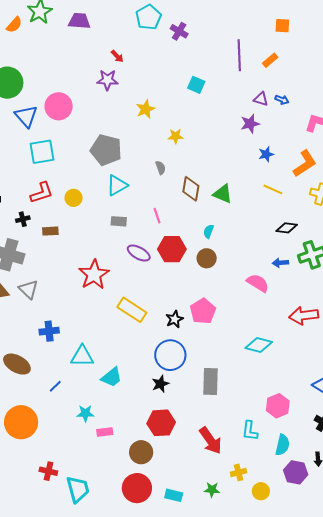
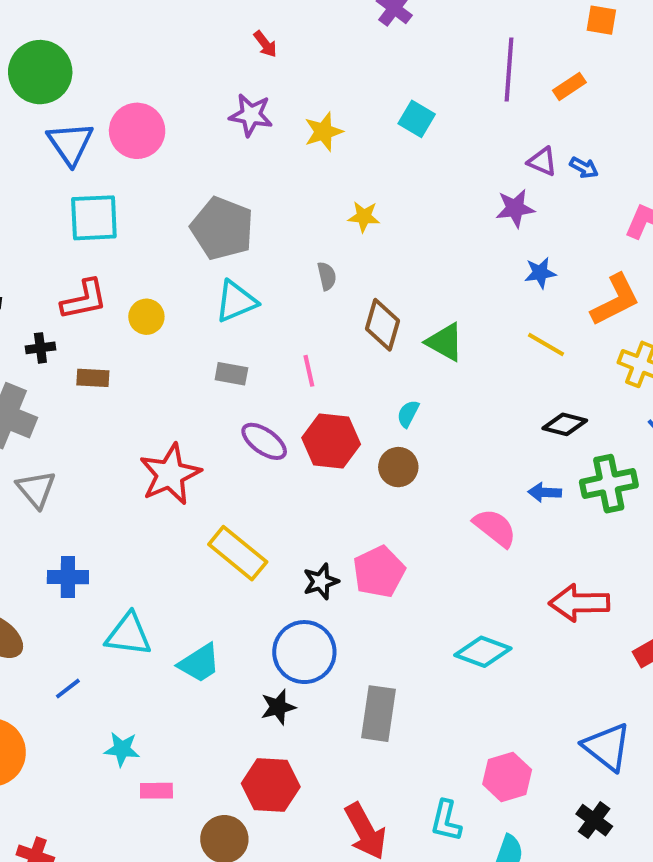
purple star: (107, 80) -> (251, 115), moved
yellow star: (145, 109) -> (324, 132), moved
cyan trapezoid: (112, 377) -> (199, 663), moved

